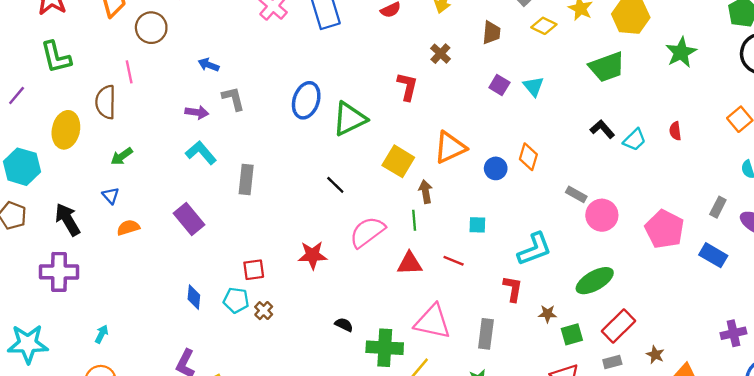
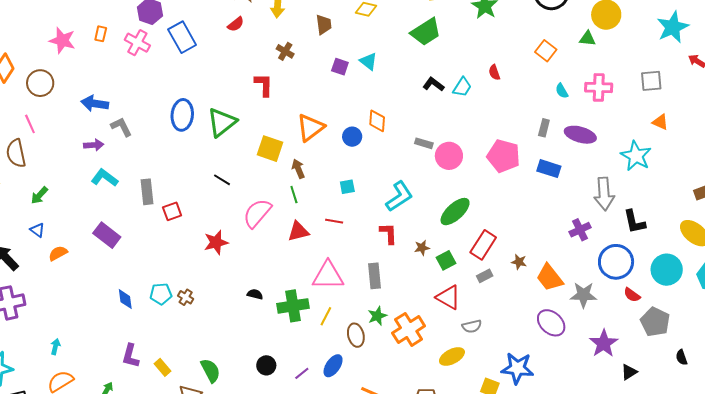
blue arrow: (209, 65) -> (95, 103), size x1.5
red square: (254, 270) -> (172, 211), moved

